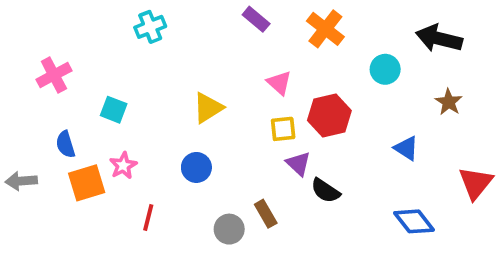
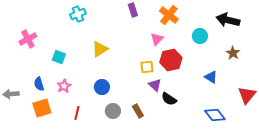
purple rectangle: (256, 19) -> (133, 10), turned 32
pink triangle: (279, 83) -> (157, 39), moved, turned 32
yellow triangle: (208, 108) -> (100, 49), moved
blue semicircle: (65, 144) -> (39, 84), moved
orange square: (87, 183) -> (42, 108), moved
gray circle: (229, 229) -> (113, 111), moved

